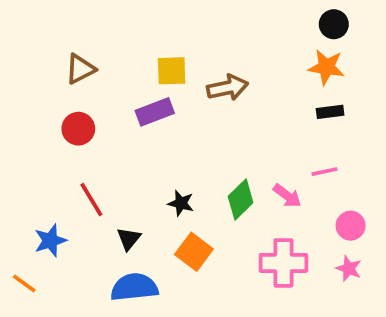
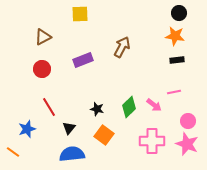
yellow square: (172, 71) -> (80, 14), moved
brown arrow: (228, 88) -> (122, 47), turned -50
pink star: (349, 269) -> (187, 144), size x1.6

